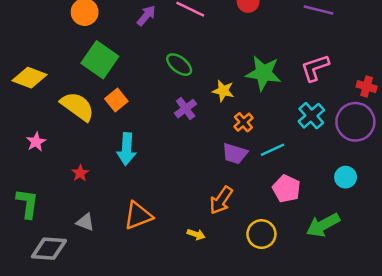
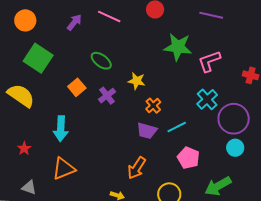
green star: (263, 73) -> (178, 47), moved
orange square: (116, 100) -> (77, 87), moved
purple circle: (355, 122) -> (234, 119), moved
orange triangle: (138, 216) -> (64, 169), moved

